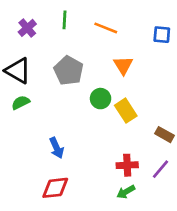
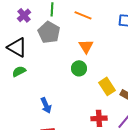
orange triangle: (123, 65) -> (86, 46), moved
gray pentagon: (69, 71) -> (49, 32), moved
yellow rectangle: (126, 111) -> (107, 86), moved

